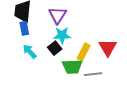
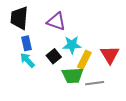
purple triangle: (58, 15) -> (56, 21), turned -42
blue rectangle: (24, 28) -> (26, 43), moved
cyan star: (62, 35) -> (72, 45), moved

